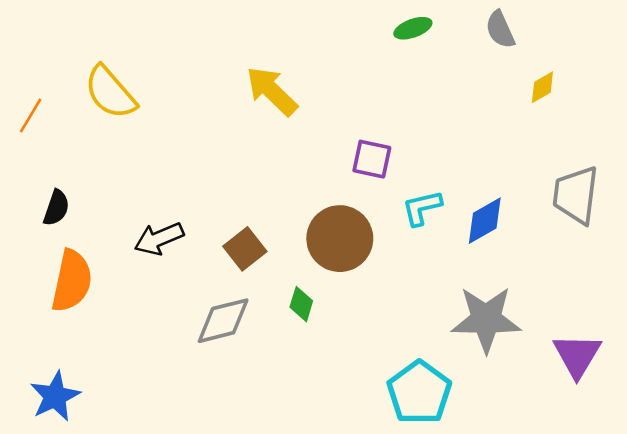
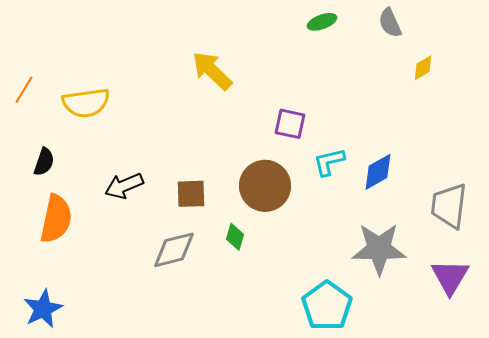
yellow semicircle: (110, 92) -> (86, 103), moved, turned -57
gray trapezoid: (576, 195) -> (449, 206), moved
brown square: (245, 249) -> (191, 194), turned 36

